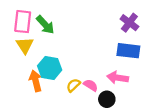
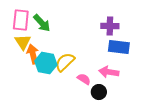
purple cross: (129, 23) -> (110, 26), moved, turned -36
orange arrow: (36, 81) -> (33, 54), moved
yellow semicircle: (73, 85) -> (65, 62), moved, size x1.5

